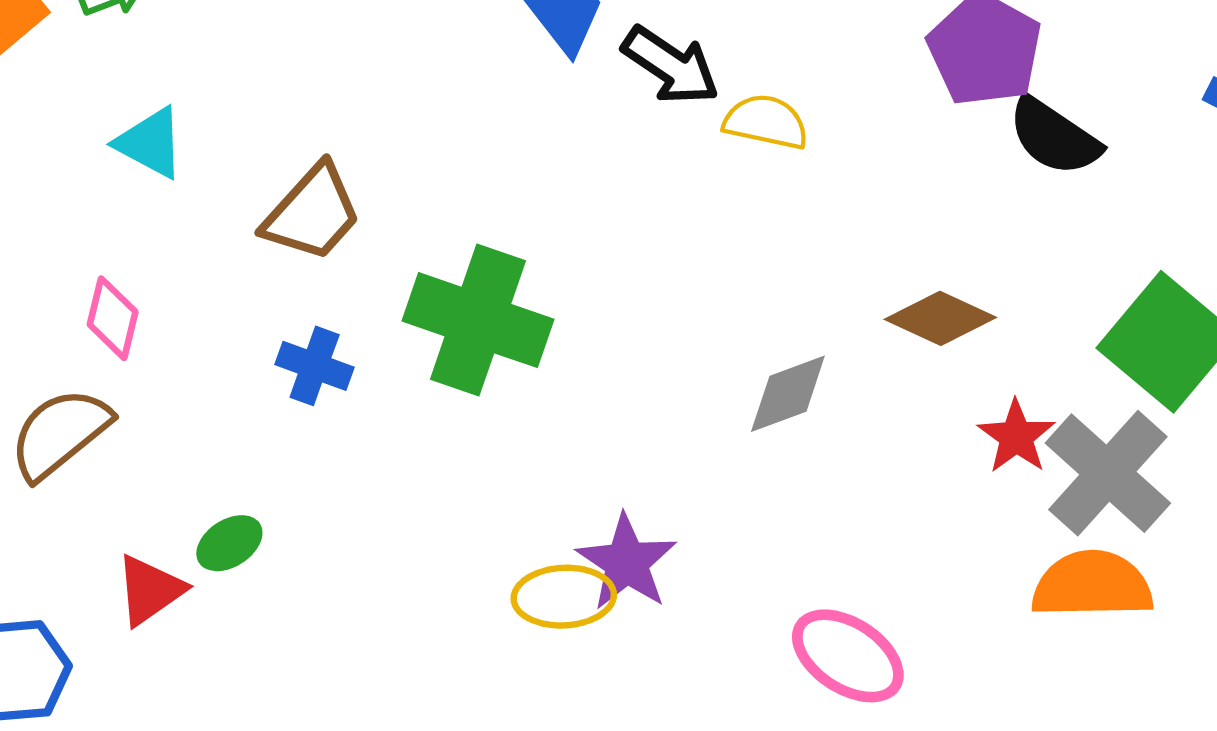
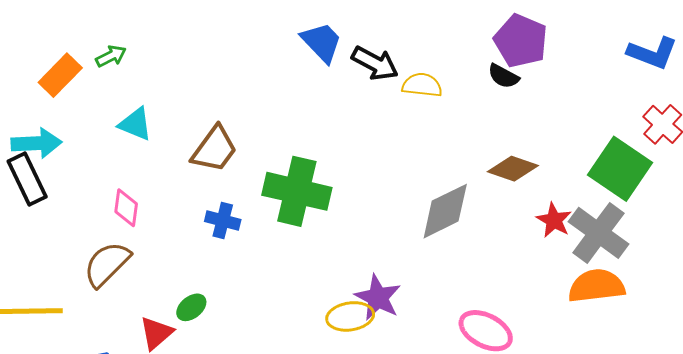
black semicircle: (1054, 137) -> (503, 76), moved, size x0.7
gray diamond: (788, 394) -> (445, 211), size x1.4

